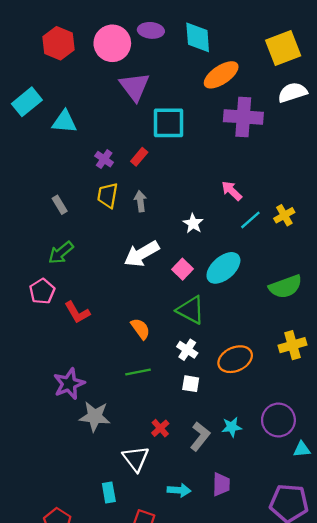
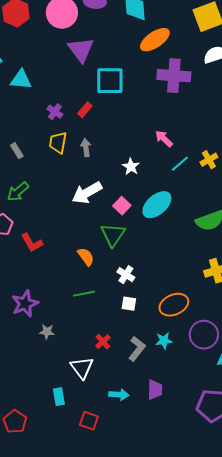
green triangle: (191, 310) -> (113, 235), moved, turned 36
orange ellipse: (235, 359) -> (174, 305), moved
gray star: (95, 416) -> (47, 332), size x0.6

